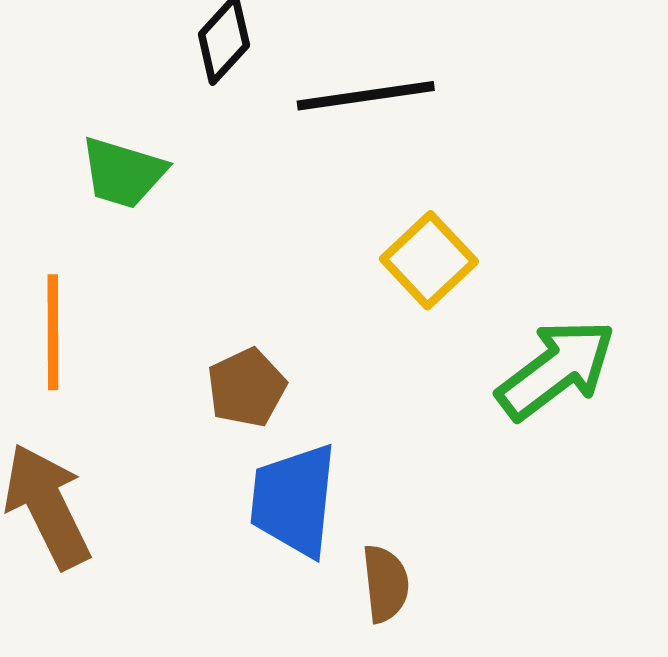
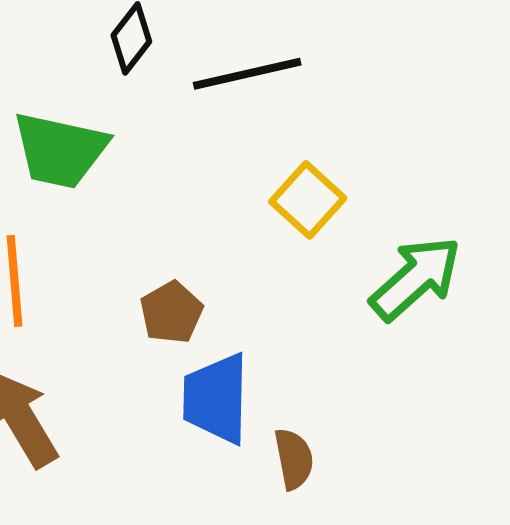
green trapezoid: (123, 173) -> (60, 150), size x1.4

